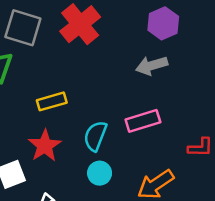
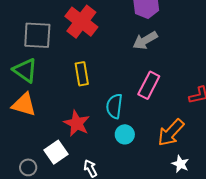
yellow rectangle: (52, 101) -> (82, 74), moved, turned -70
pink rectangle: (143, 121) -> (149, 85), turned -32

